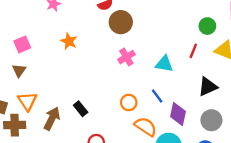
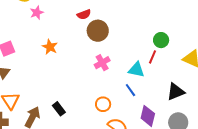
green circle: (207, 26) -> (161, 40), moved
red line: (193, 51) -> (152, 57), moved
blue line: (157, 96) -> (130, 90), moved

